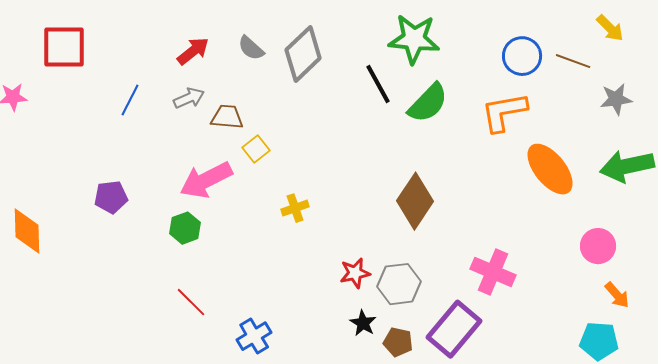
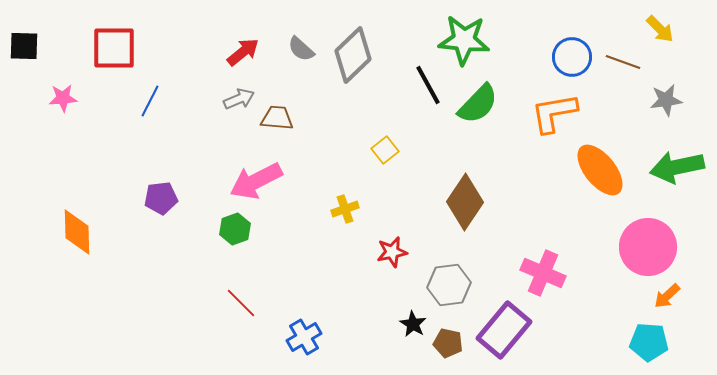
blue line: (130, 100) -> (150, 101), moved
yellow square: (256, 149) -> (385, 150), moved
pink circle: (598, 246) -> (648, 247), size x1.6
red star: (355, 273) -> (392, 252), moved
orange arrow: (617, 295) -> (667, 296), turned 88

